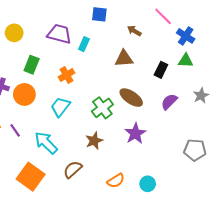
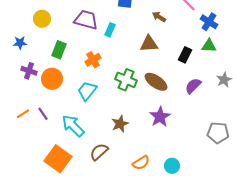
green cross: (102, 108) -> (126, 80), moved, turned -30

